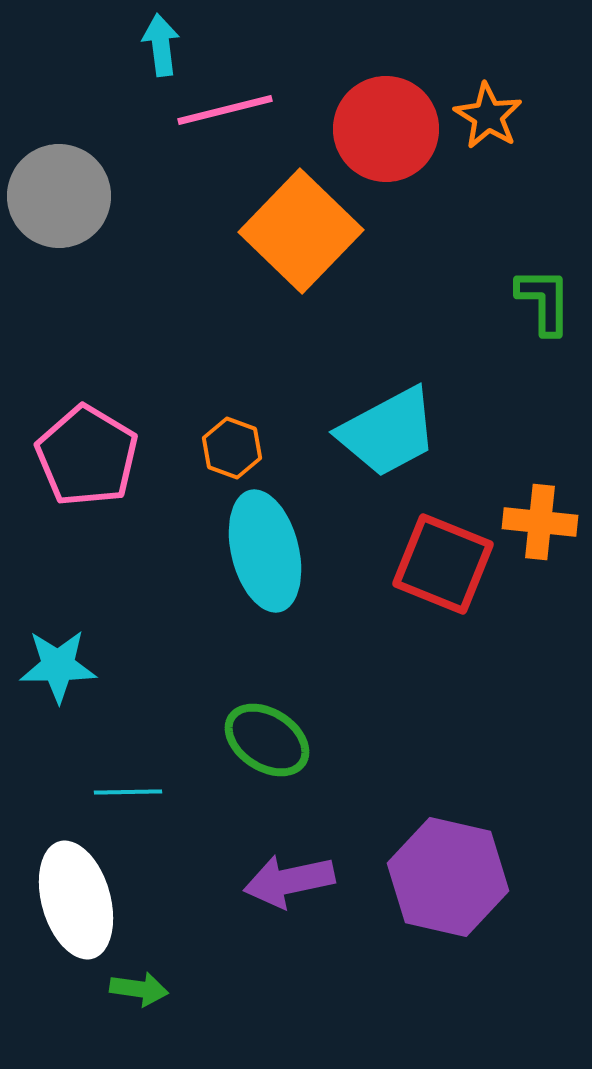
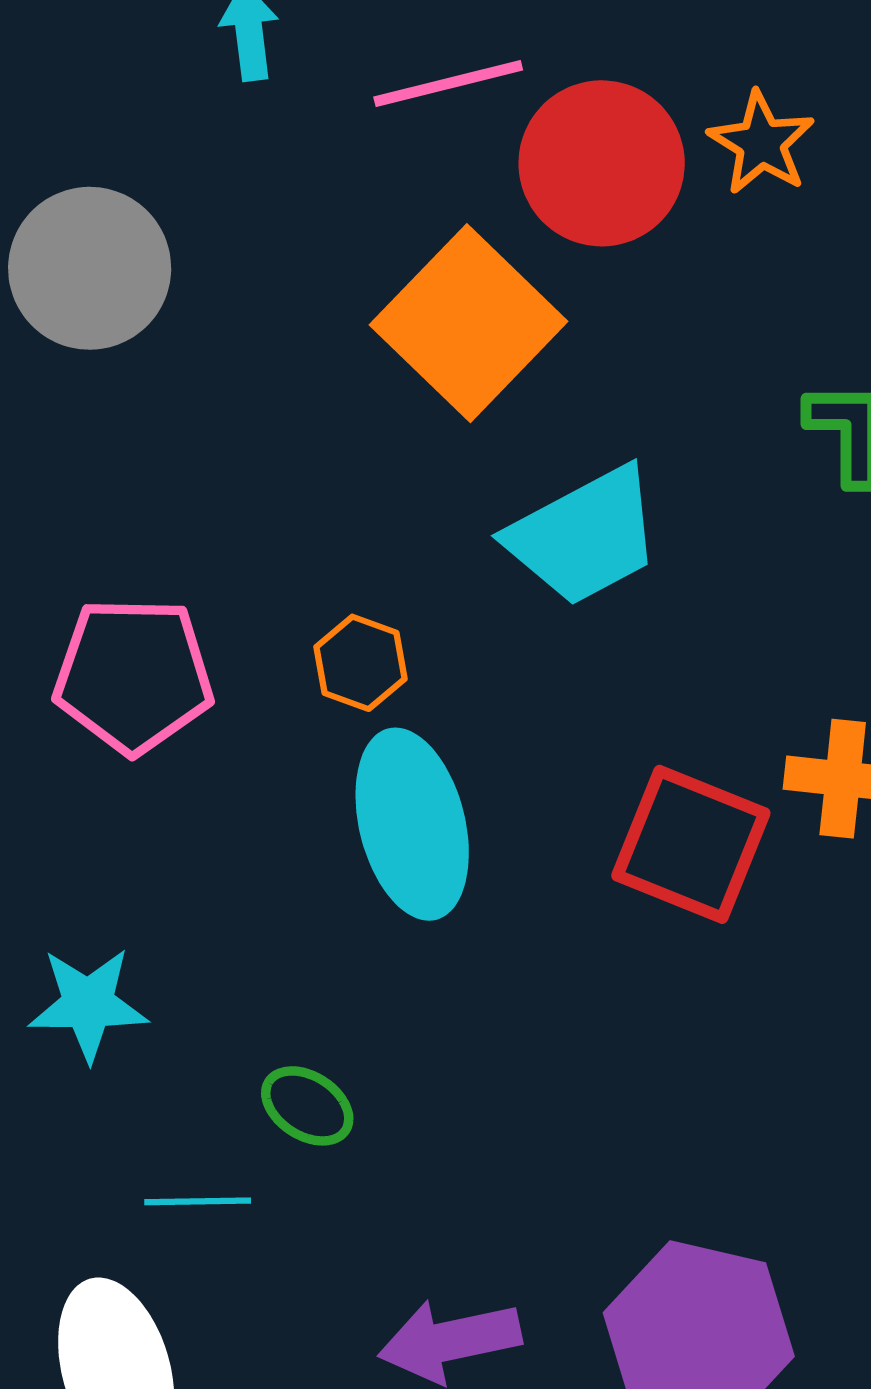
pink line: (225, 110) -> (448, 84), moved
cyan trapezoid: (388, 432) -> (584, 536), moved
pink pentagon: (87, 456) -> (133, 675), turned -30
green ellipse: (267, 740) -> (307, 1106), moved, size x0.7

